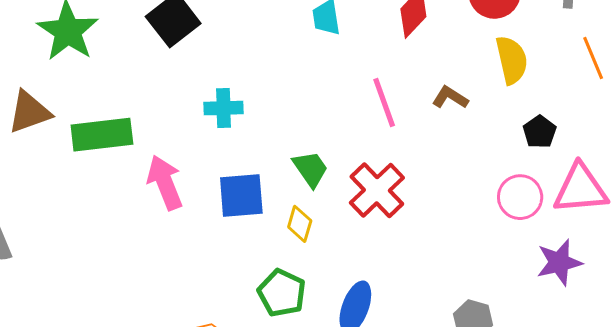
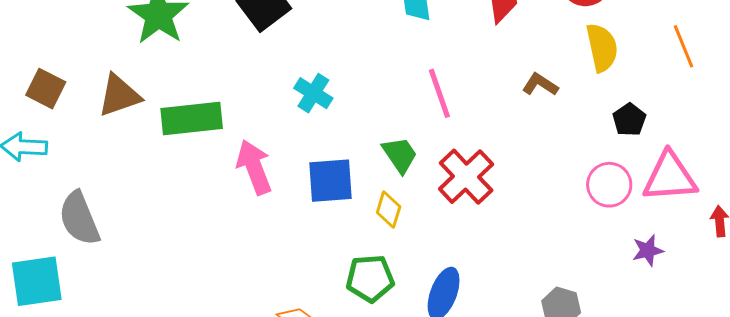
pink line: (384, 102) -> (439, 93), moved
cyan cross: (223, 108) -> (313, 93), turned 33
purple star: (559, 262) -> (648, 250), size x0.7
green pentagon: (282, 293) -> (370, 278), turned -30

